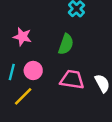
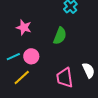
cyan line: (12, 72) -> (13, 57), turned 48
pink trapezoid: (72, 80) -> (65, 78), moved, turned -110

